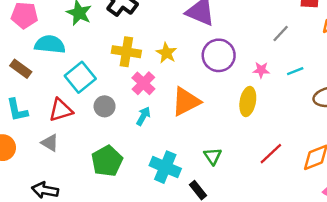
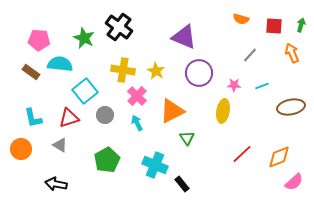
brown rectangle: (21, 69) -> (31, 72), moved
cyan arrow: (143, 116) -> (137, 123), turned -56
green triangle: (213, 156) -> (187, 138), moved

